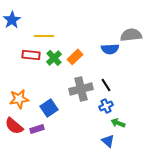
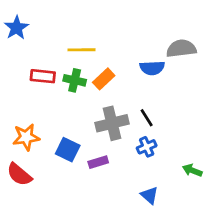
yellow line: (44, 36) -> (82, 50), moved
green cross: (54, 58) -> (75, 80), turned -35
blue square: (49, 108) -> (68, 150), turned -30
green arrow: (118, 123) -> (192, 170), moved
purple rectangle: (37, 129) -> (98, 162), moved

